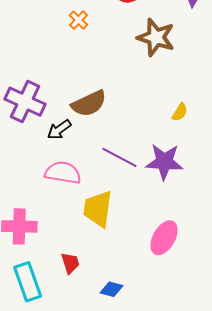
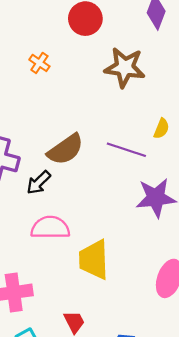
yellow semicircle: (180, 112) -> (161, 129), moved
purple line: (119, 157) -> (126, 150), moved

